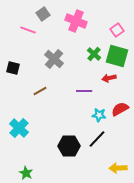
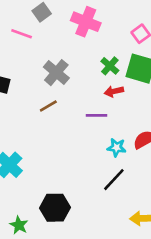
red arrow: (109, 78) -> (114, 91), moved
brown line: (40, 91) -> (48, 106), moved
black hexagon: (69, 146) -> (55, 208), moved

